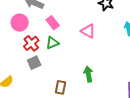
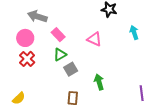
red cross: (31, 43) -> (27, 59), moved
gray square: (34, 63) -> (71, 69), moved

